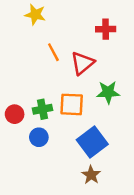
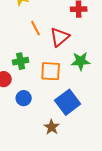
green cross: (42, 109) -> (21, 61), moved
brown star: (91, 175) -> (52, 127), moved

